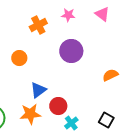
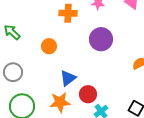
orange cross: (38, 25) -> (68, 13), turned 30

